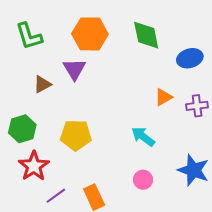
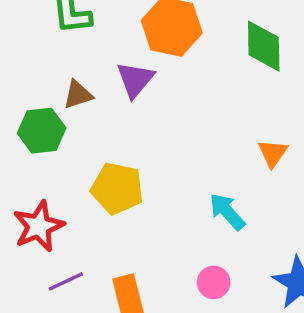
orange triangle: (163, 97) -> (273, 153), turned -36
green hexagon: (22, 129) -> (42, 131), moved

